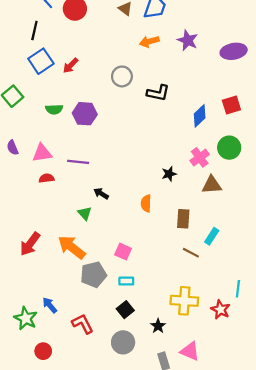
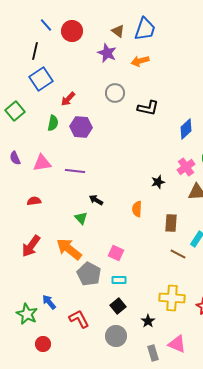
purple star: (188, 40) -> (107, 53), moved
red arrow: (71, 66) -> (68, 99), moved
green semicircle: (54, 109) -> (53, 123), turned -77
red semicircle: (46, 178) -> (34, 201), moved
gray pentagon: (94, 275) -> (89, 274), turned -30

